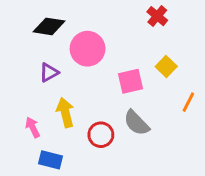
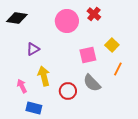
red cross: (157, 16) -> (94, 14), moved
black diamond: (49, 26) -> (17, 18), moved
pink circle: (88, 49) -> (67, 21), moved
orange line: (188, 102) -> (118, 69), moved

